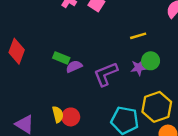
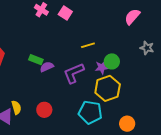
yellow line: (138, 36) -> (88, 45), moved
yellow hexagon: (157, 107) -> (108, 88), moved
yellow semicircle: (58, 114) -> (16, 107), moved

